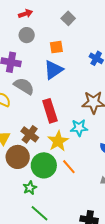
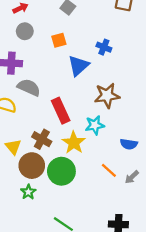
blue triangle: (53, 70) -> (79, 66), moved
orange line: (69, 167) -> (109, 170), moved
green star: (30, 188) -> (28, 192), moved

